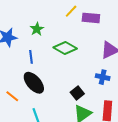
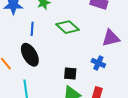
black square: (77, 93) -> (70, 73), turned 32

